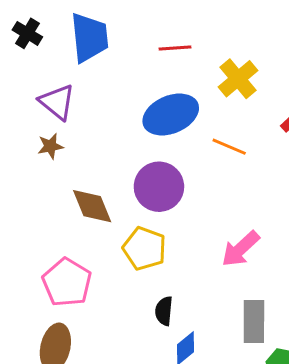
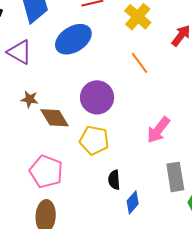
blue ellipse: (171, 114) -> (73, 39), moved
brown star: (50, 146) -> (30, 99), moved, turned 30
orange line: (229, 147) -> (139, 63), turned 40

